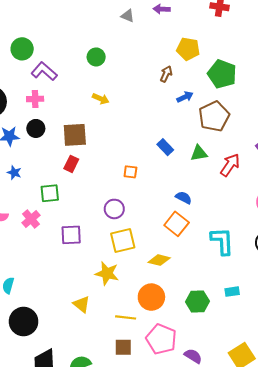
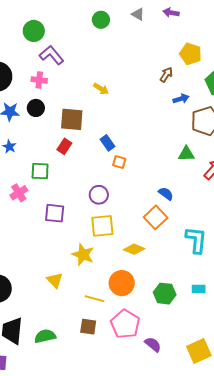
green circle: (96, 57) -> (101, 20), moved
blue rectangle: (165, 147) -> (107, 143), moved

